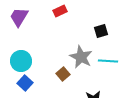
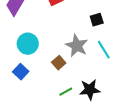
cyan circle: (21, 61) -> (28, 44), moved
cyan line: (108, 61) -> (104, 50), turned 54

